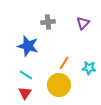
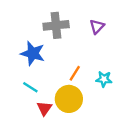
gray cross: (48, 22) -> (56, 25), size x1.5
red triangle: (25, 93) -> (44, 108), moved

